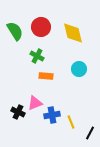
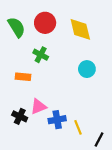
orange rectangle: (46, 76) -> (23, 77), moved

